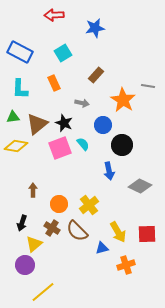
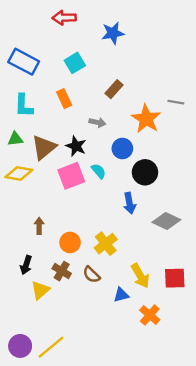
brown semicircle: (77, 231) -> (91, 275), size x0.7
purple circle: (25, 265) -> (20, 346), moved
orange cross: (126, 265) -> (150, 315), turned -30

